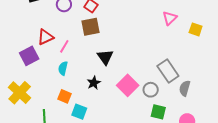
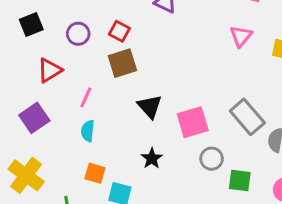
red triangle: (45, 37) -> (50, 70), moved
black star: (94, 83) -> (152, 158), moved
pink square: (128, 85) -> (193, 122), moved, turned 35
gray circle: (151, 90) -> (212, 159), moved

